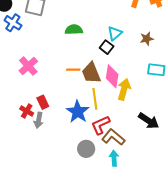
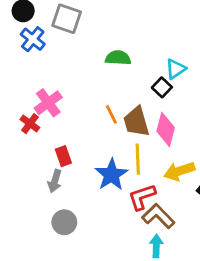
orange line: (73, 70) -> (111, 114), turned 56
yellow arrow: (124, 89) -> (179, 171), moved, turned -130
red cross: (27, 111) -> (30, 124), moved
gray circle: (86, 149) -> (64, 222), moved

